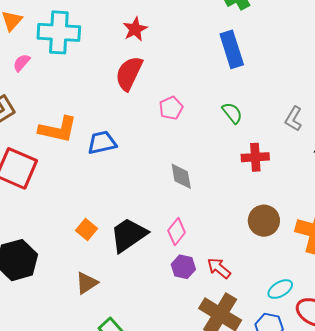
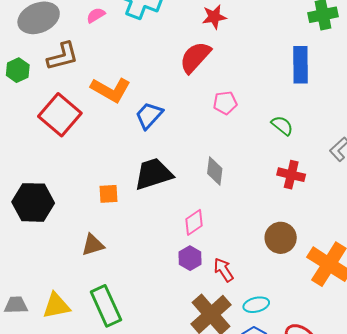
green semicircle: (232, 113) -> (282, 126), turned -30
blue trapezoid: (102, 143) -> (149, 115), turned -52
orange square: (86, 229) -> (109, 194), turned 30
black trapezoid: (129, 235) -> (153, 174), moved
cyan ellipse: (280, 289) -> (256, 305), moved

